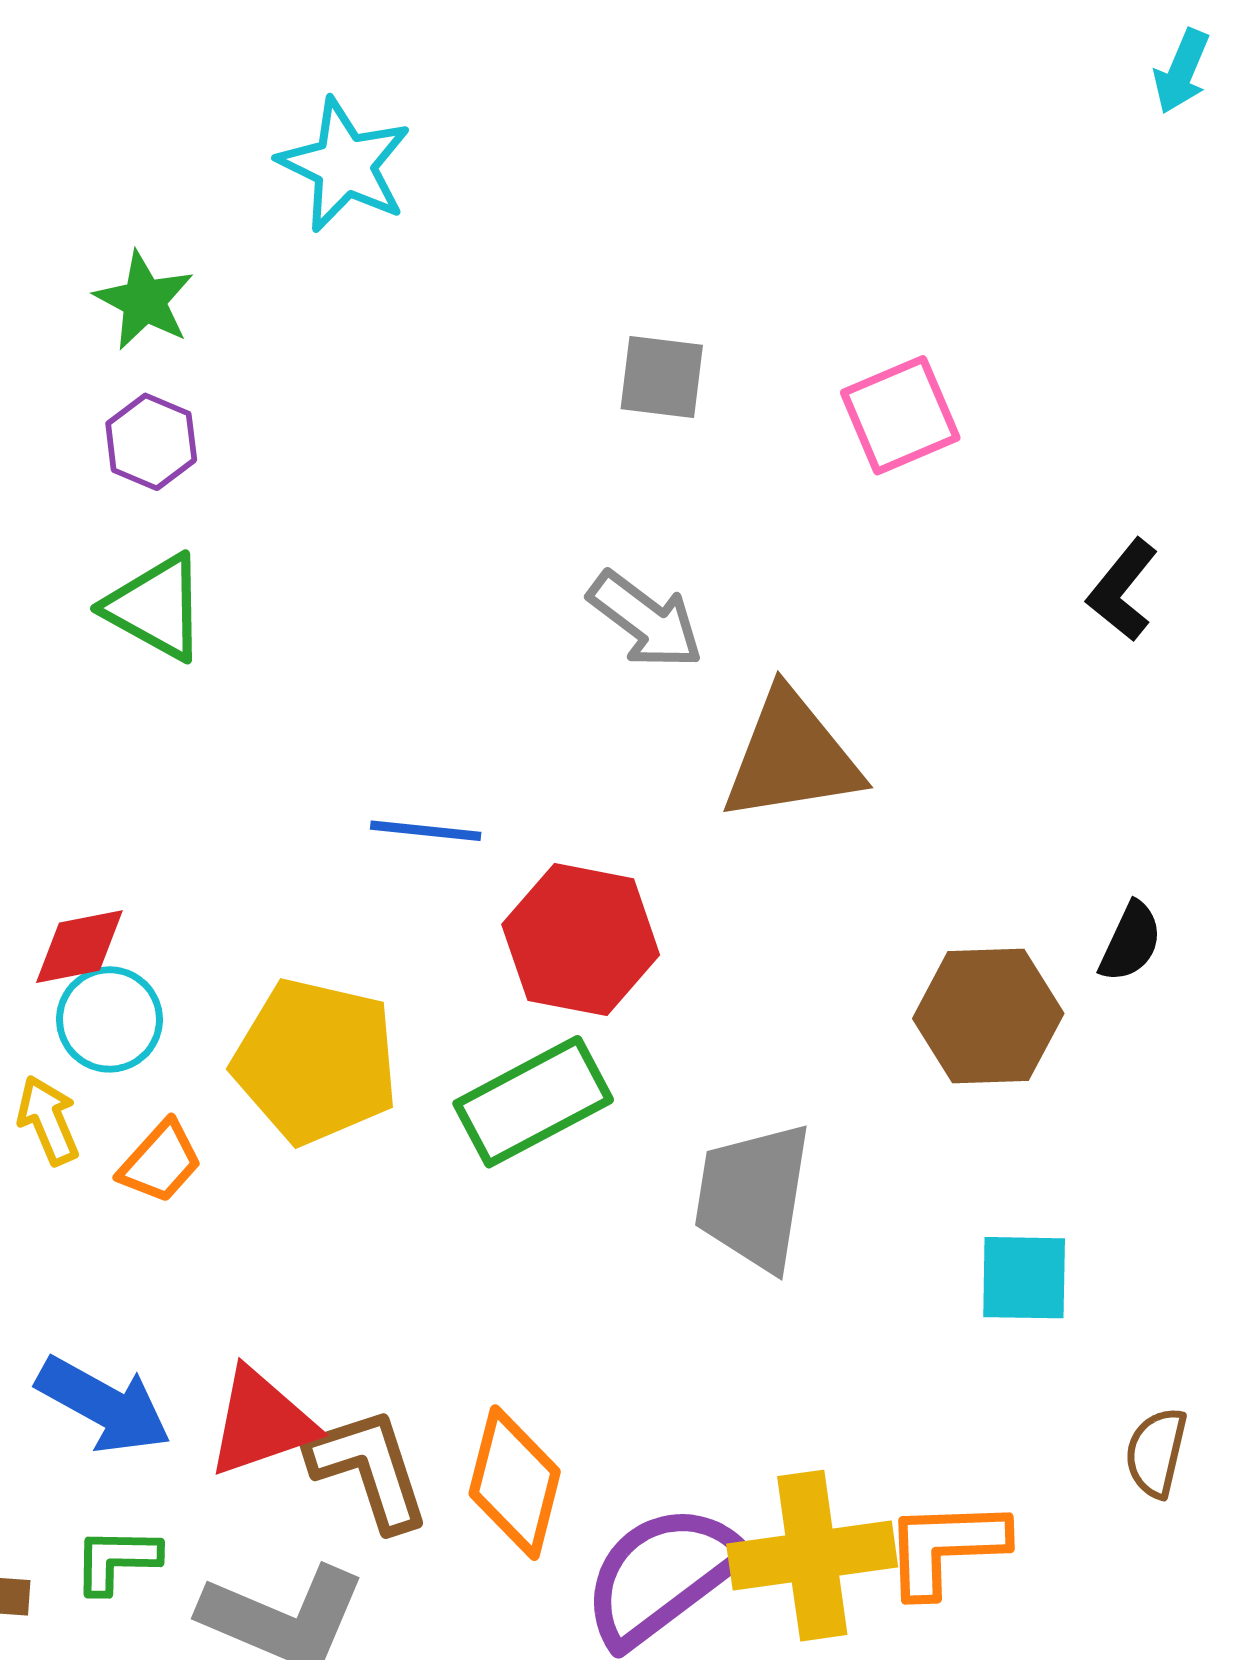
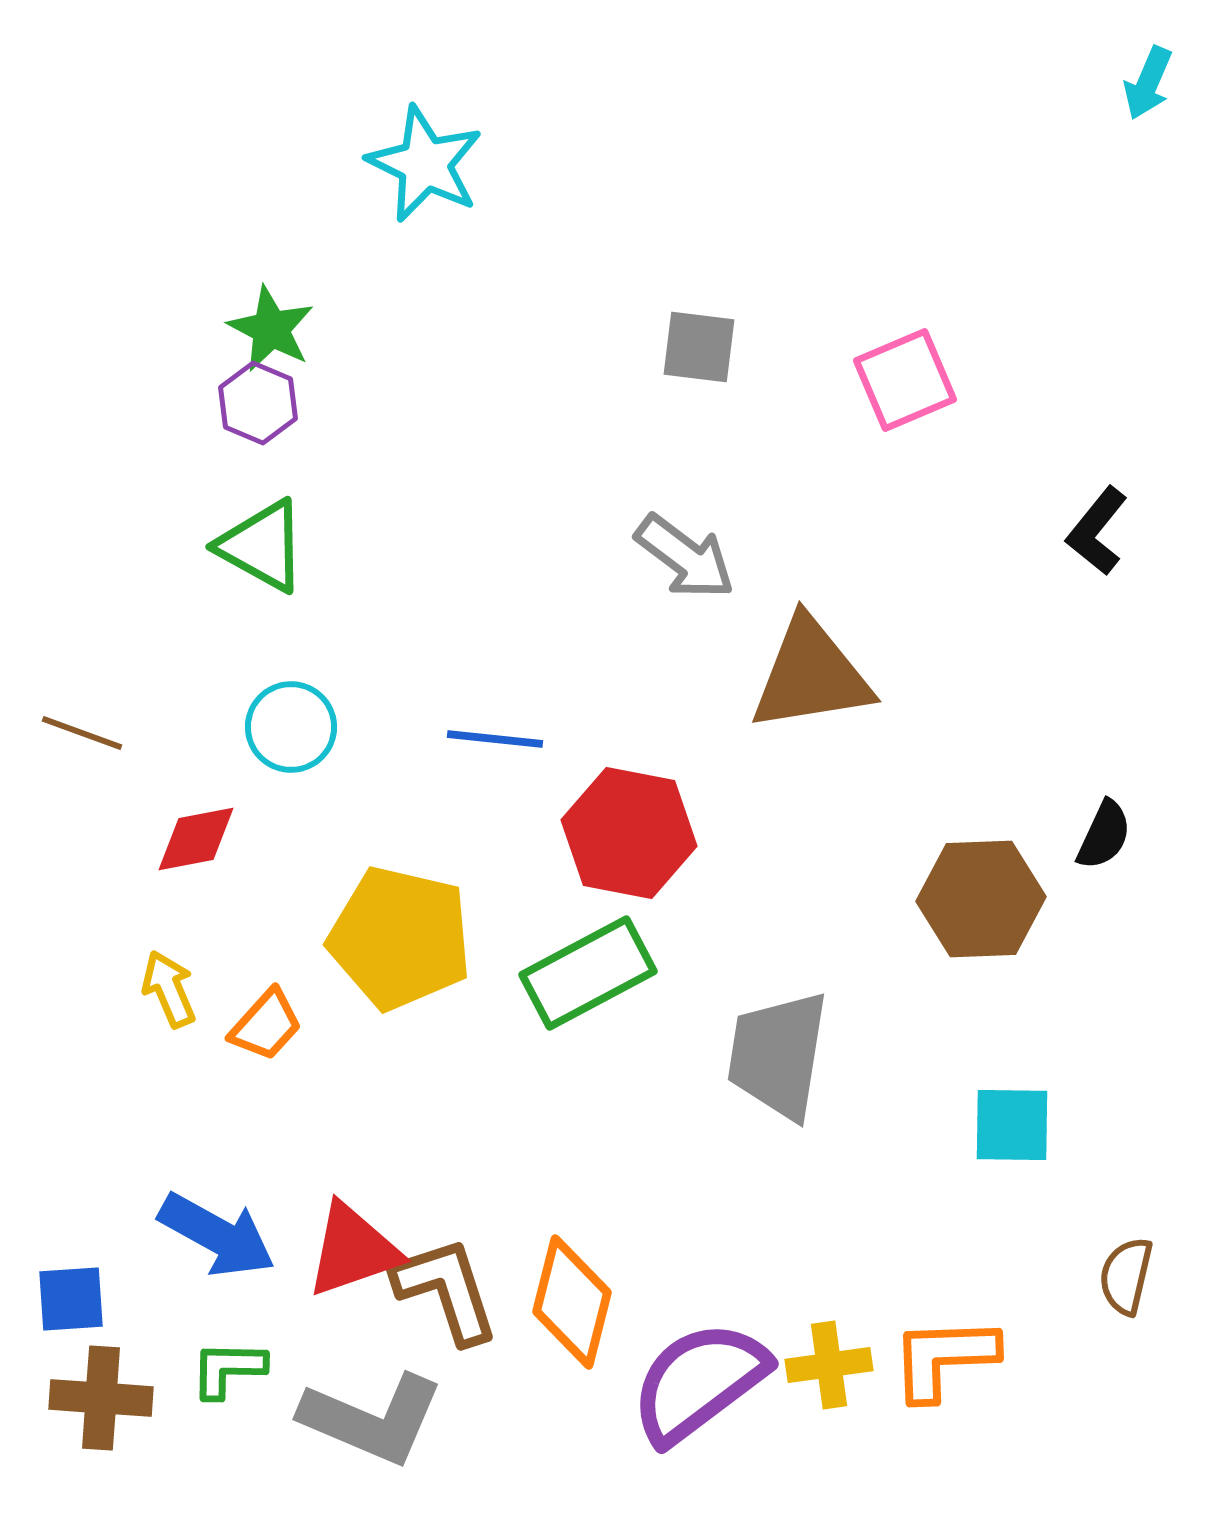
green star: (144, 301) -> (271, 329), moved
cyan circle: (109, 1019) -> (291, 727), moved
yellow cross: (812, 1556) -> (829, 1365), size x0.6

